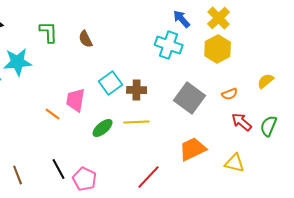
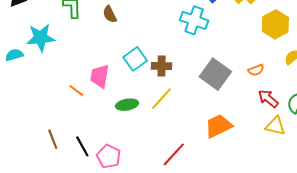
yellow hexagon: (218, 49) -> (275, 24), moved
yellow line: (137, 122) -> (162, 99), turned -45
green ellipse: (103, 128) -> (127, 105), turned 30
yellow triangle: (235, 163) -> (275, 126), moved
brown line: (18, 175) -> (53, 139), moved

